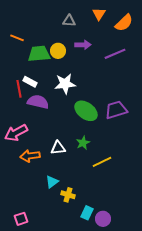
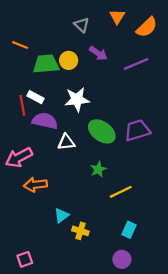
gray triangle: (69, 21) -> (82, 25), turned 40
purple arrow: (83, 45) -> (98, 53), turned 35
white triangle: (58, 148) -> (66, 142), moved
cyan rectangle: (87, 213) -> (129, 230), moved

